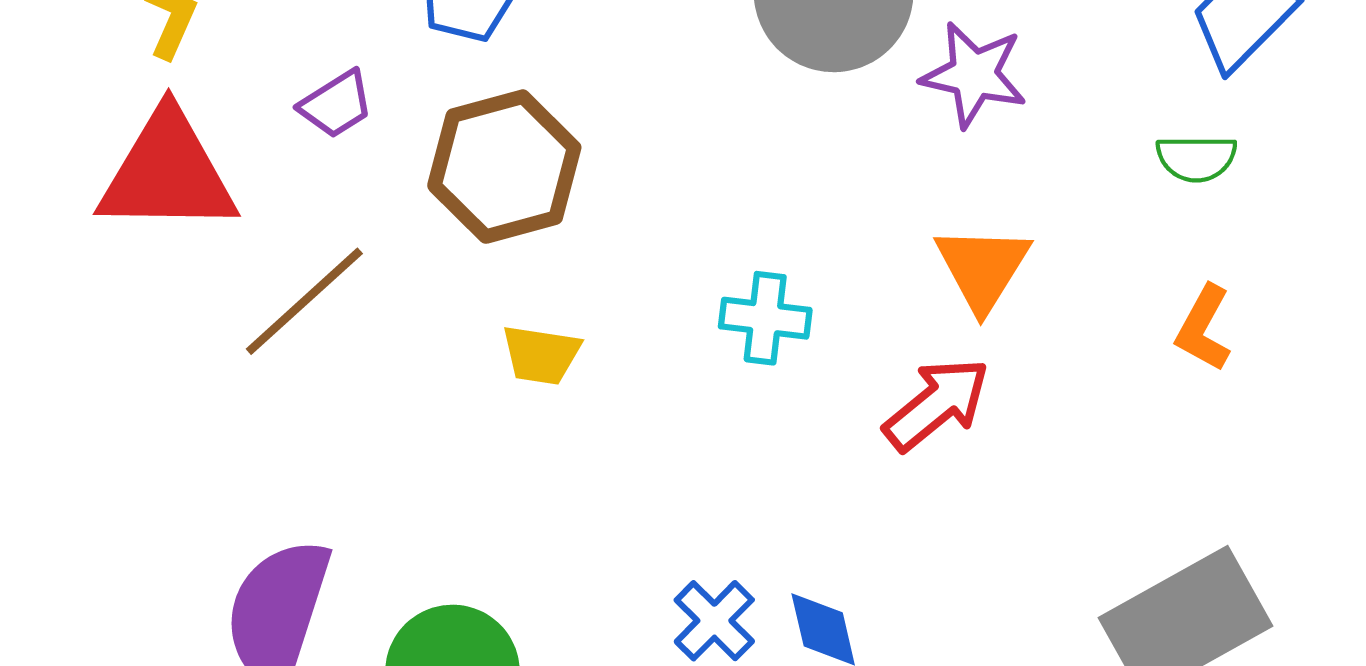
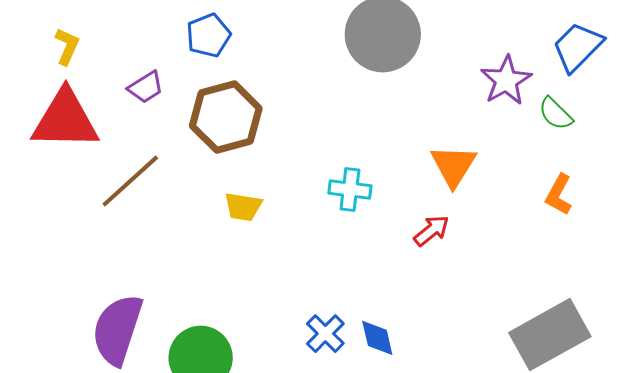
purple star: (974, 75) -> (506, 80), moved, turned 30
green semicircle: (1196, 158) -> (555, 114), turned 45
red arrow: (937, 404) -> (432, 231), size x0.7

